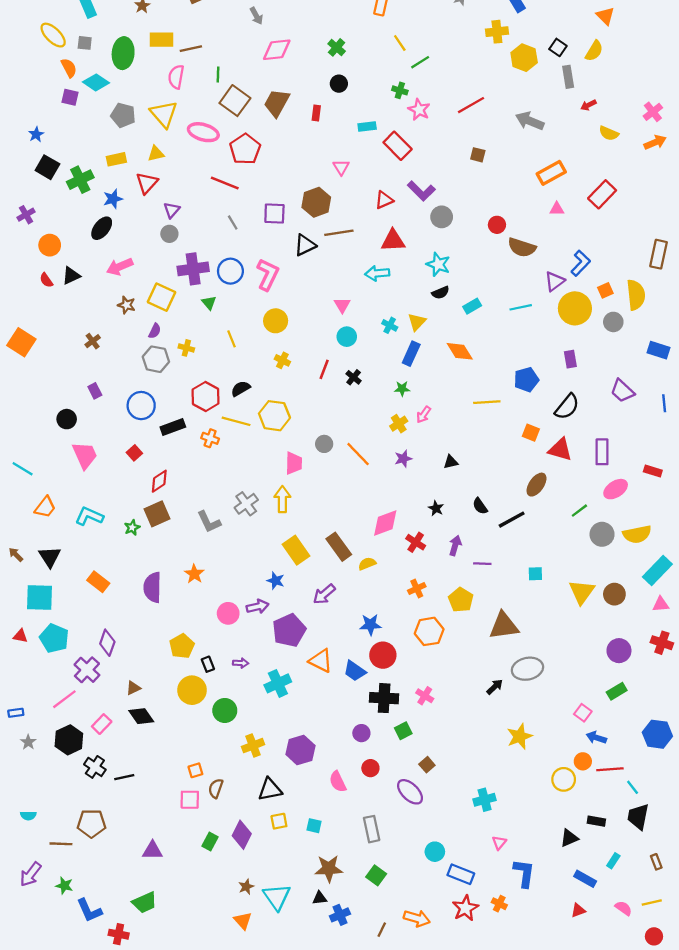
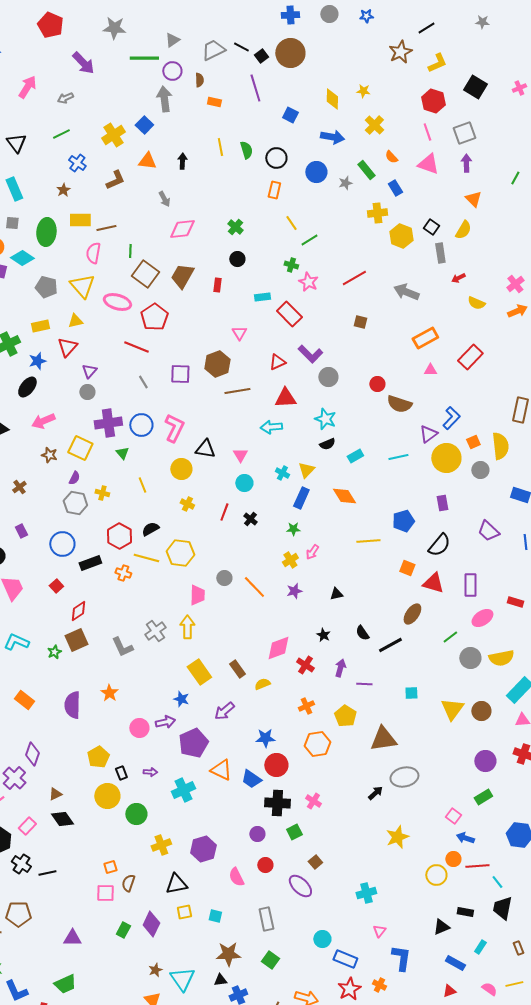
black triangle: (305, 245) -> (205, 449), moved, turned 35
brown rectangle: (339, 547) -> (237, 669), size x0.7

